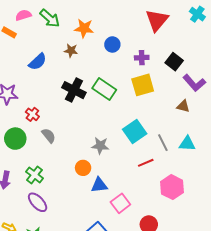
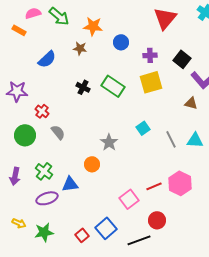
black cross: (74, 90) -> (83, 87), size x0.6
cyan square: (135, 131) -> (143, 128), size x0.6
gray star: (100, 146) -> (109, 142), turned 30
red line: (146, 163) -> (154, 186), moved
blue triangle: (99, 185) -> (70, 184), moved
purple ellipse: (38, 202) -> (47, 198), turned -65

